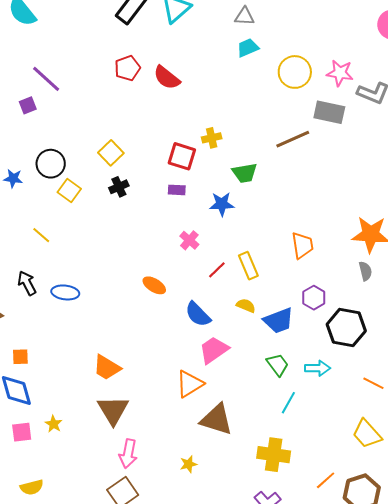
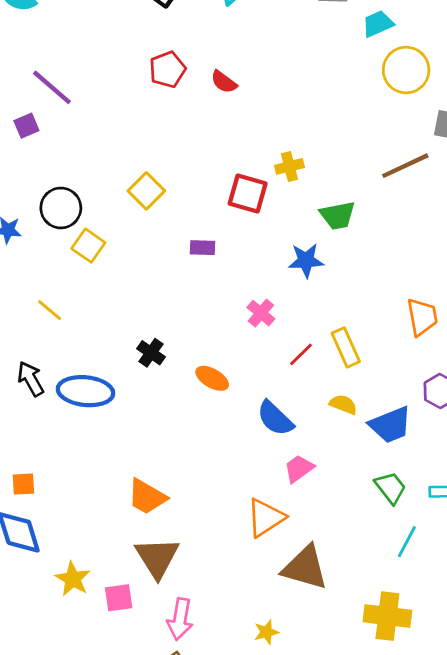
cyan trapezoid: (248, 48) -> (378, 24), moved
red semicircle: (167, 78) -> (224, 82), size x0.7
black cross: (119, 187) -> (151, 353), moved, turned -30
purple rectangle: (177, 190) -> (202, 248), moved
blue ellipse: (65, 292) -> (86, 391), size x1.4
pink trapezoid: (214, 350) -> (299, 469), size x0.7
yellow star: (54, 424) -> (73, 579), size x1.4
pink square: (22, 432) -> (119, 598), moved

